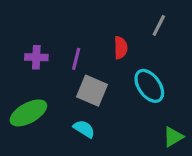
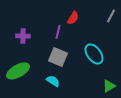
gray line: (159, 25) -> (111, 16), moved
red semicircle: (121, 48) -> (73, 18), moved, turned 32
purple line: (76, 59) -> (58, 32), moved

